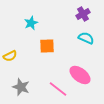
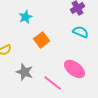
orange square: (47, 46) -> (42, 40), turned -35
gray star: (21, 87) -> (25, 72), moved

